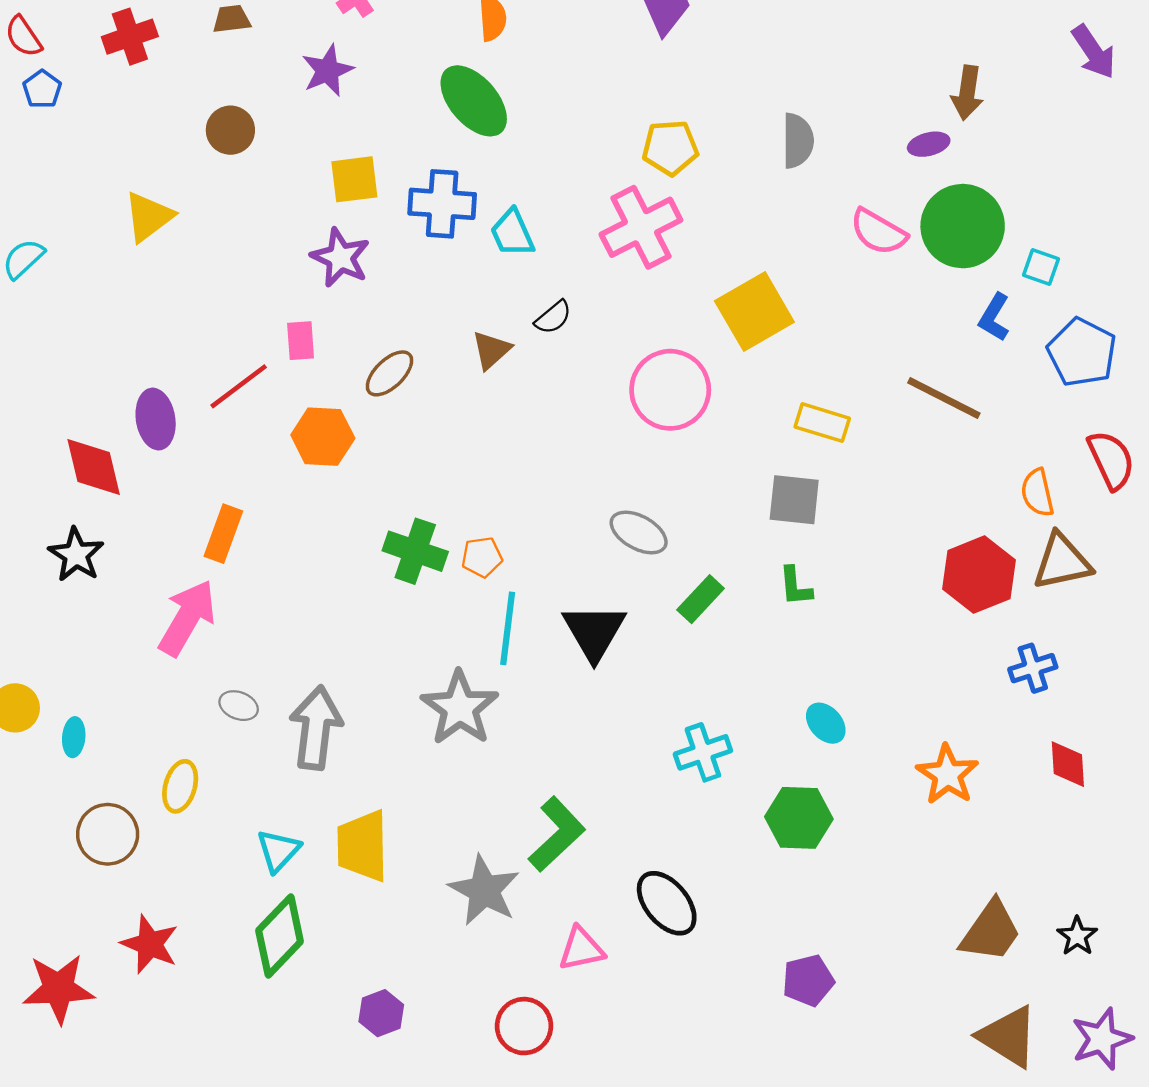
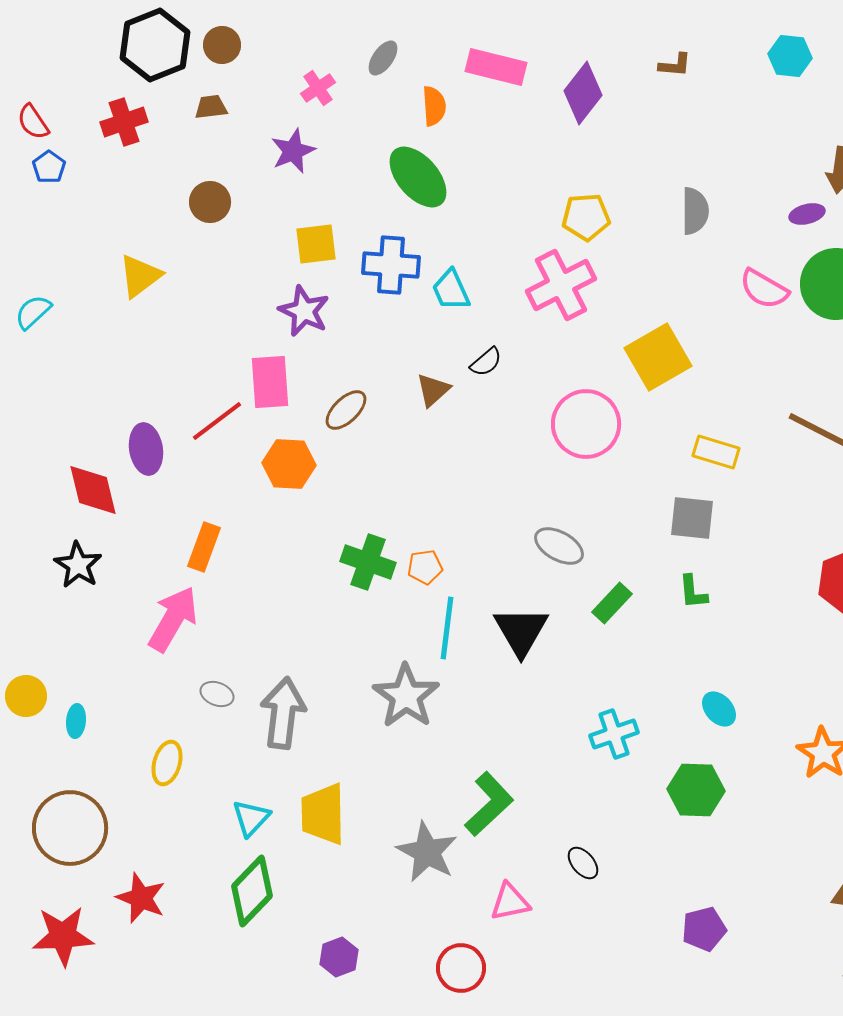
pink rectangle: (301, 341) -> (270, 382), size x1.6
brown circle: (108, 834) -> (70, 828), moved, size x1.4
black ellipse: (667, 903) -> (583, 863), size x0.6

